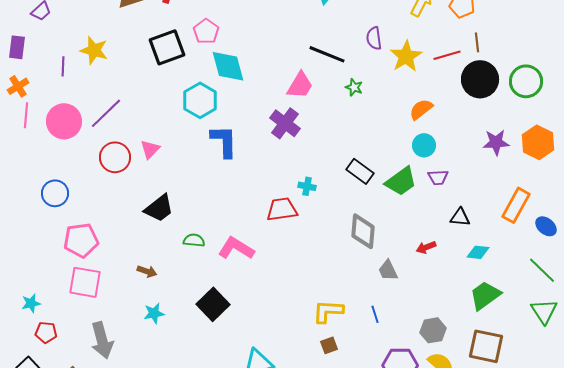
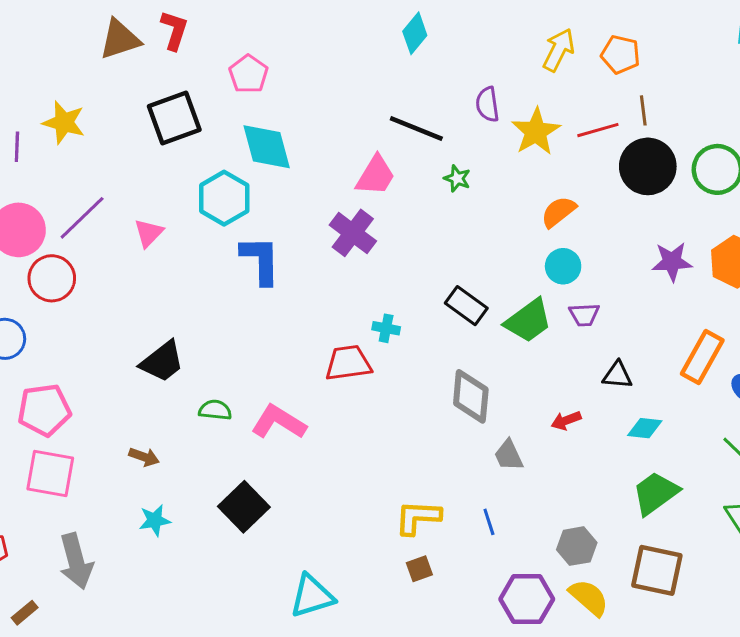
pink pentagon: (206, 31) -> (248, 74), moved
pink triangle: (150, 149) -> (149, 233), moved
red circle: (115, 157) -> (52, 278), moved

